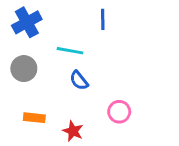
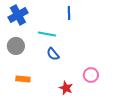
pink circle: (119, 112) -> (91, 75), moved
red star: (73, 131) -> (66, 88), moved

